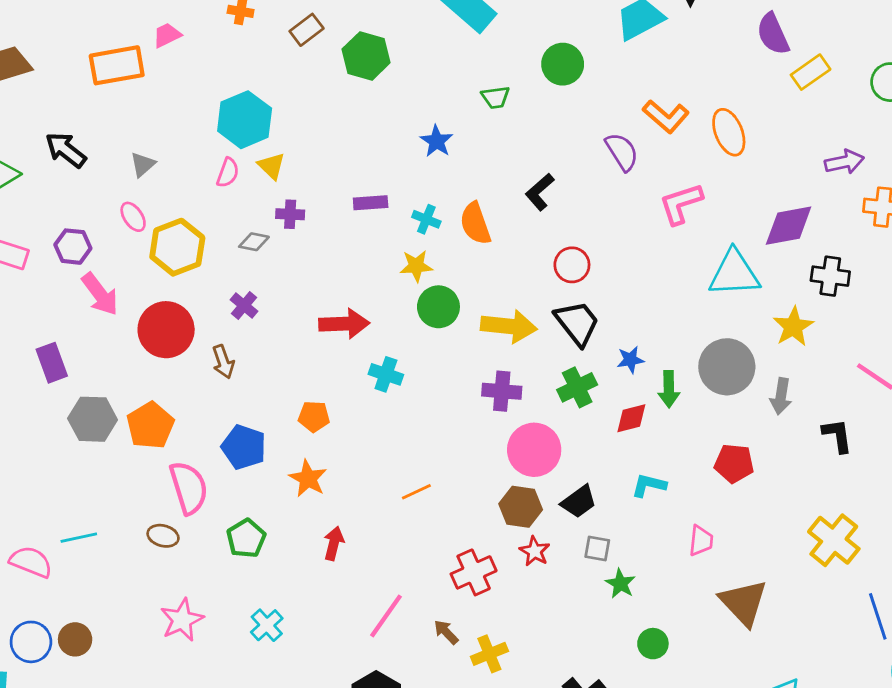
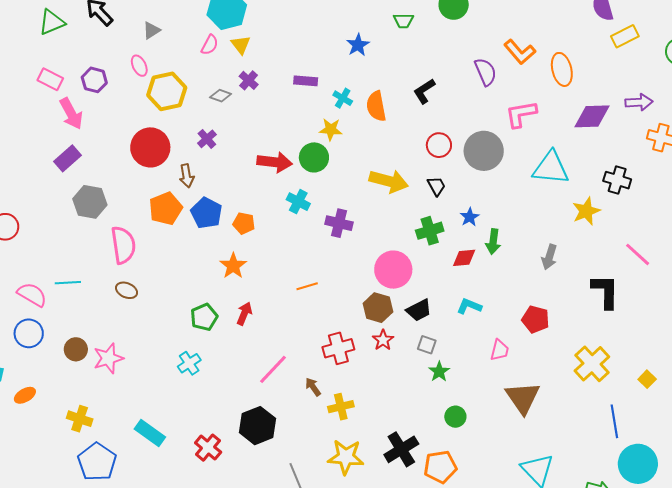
purple cross: (290, 214) -> (249, 80), turned 30
purple diamond: (789, 226) -> (592, 116), moved
pink arrow: (100, 294) -> (71, 114), moved
green circle: (438, 307) -> (314, 157), moved
black trapezoid: (577, 323) -> (436, 186), size x0.6
blue star: (630, 360) -> (470, 217), turned -30
purple rectangle: (52, 363) -> (67, 158), turned 60
gray circle: (727, 367) -> (484, 151), moved
purple cross: (502, 391) -> (339, 223), moved
gray arrow: (781, 396) -> (549, 257), moved
orange pentagon: (150, 425) -> (166, 209), moved
black L-shape: (837, 436) -> (605, 292), size x1.4
blue pentagon: (244, 447) -> (206, 213), moved
red pentagon: (734, 463) -> (536, 319), moved
pink semicircle: (189, 488) -> (123, 245), moved
green pentagon: (246, 538) -> (204, 317), moved
pink star: (182, 620) -> (108, 358), moved
brown circle: (75, 639) -> (76, 349), moved
blue circle: (31, 642) -> (29, 333), moved

